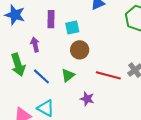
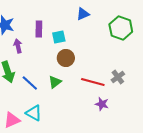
purple arrow: (35, 45) -> (18, 46), moved
purple star: (87, 99) -> (102, 104), moved

